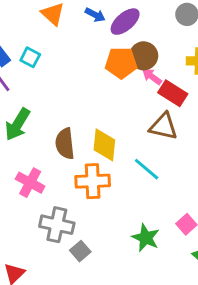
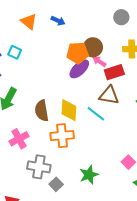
purple ellipse: (125, 22) -> (79, 69), moved
red rectangle: (173, 93) -> (114, 72), turned -48
cyan line: (147, 169) -> (96, 114), moved
pink cross: (30, 183) -> (19, 139), turned 36
green star: (146, 238) -> (89, 175), moved, turned 30

